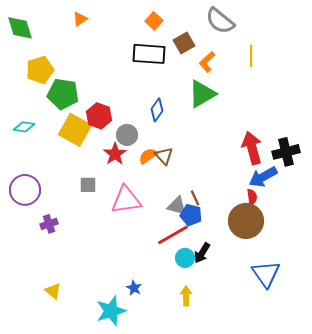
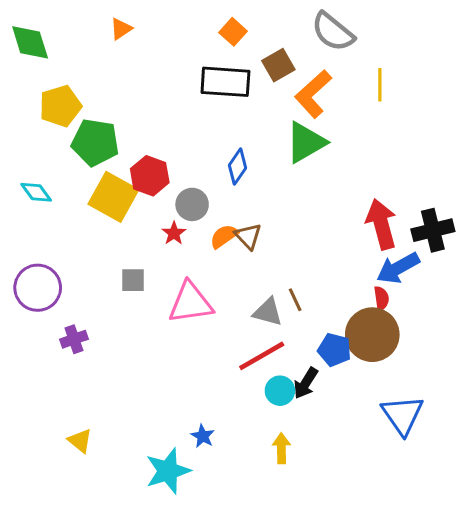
orange L-shape: (207, 62) -> (313, 94), size x1.5
cyan diamond: (24, 127) -> (36, 192), turned 45
red star: (115, 154) -> (174, 233), size x0.7
blue pentagon: (191, 215) -> (334, 350), moved

